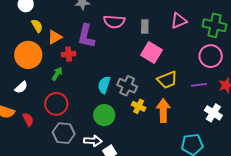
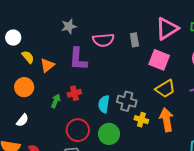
pink triangle: (179, 21) -> (167, 29), size x1.4
pink square: (152, 53) -> (159, 60), moved
red cross: (69, 54) -> (74, 93), moved
orange circle: (28, 55) -> (24, 87), size x0.7
red circle: (56, 104) -> (78, 130), moved

